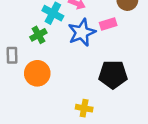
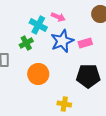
pink rectangle: (108, 24) -> (85, 43), moved
orange circle: (37, 73) -> (38, 74), moved

